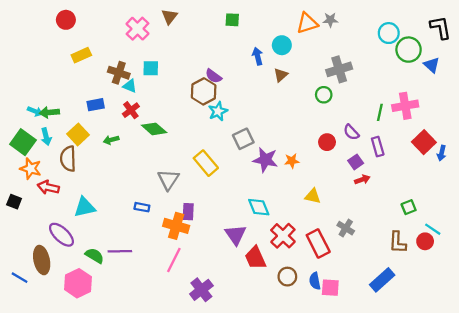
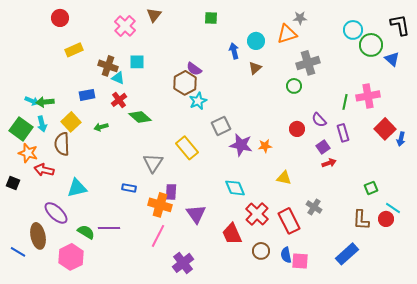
orange triangle: (307, 23) -> (287, 34), moved
purple triangle: (236, 235) -> (196, 214), moved

